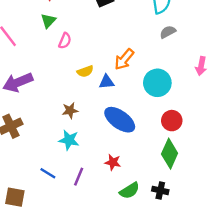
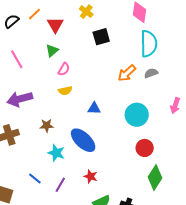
orange arrow: (124, 59) -> (127, 73), moved
yellow semicircle: (85, 71) -> (65, 91), moved
brown star: (70, 110) -> (47, 126), moved
blue ellipse: (120, 120) -> (83, 140), moved
green diamond: (170, 154) -> (155, 178), moved

